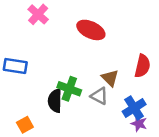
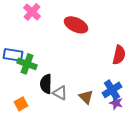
brown triangle: (110, 78) -> (86, 97), moved
green cross: (69, 89) -> (27, 64), moved
gray triangle: (99, 96) -> (60, 93), moved

